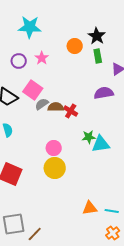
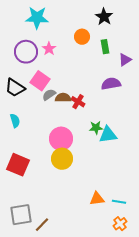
black star: (97, 36) -> (104, 17), moved
purple circle: (19, 61) -> (26, 52), size x1.5
pink circle: (54, 148) -> (61, 139), size x1.5

